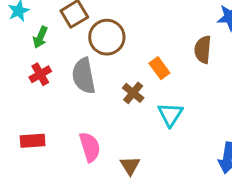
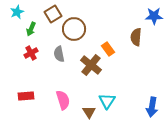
gray semicircle: (84, 76) -> (59, 54), size x0.7
brown cross: (133, 93) -> (91, 65), size x1.5
cyan triangle: (170, 115) -> (107, 101), moved

